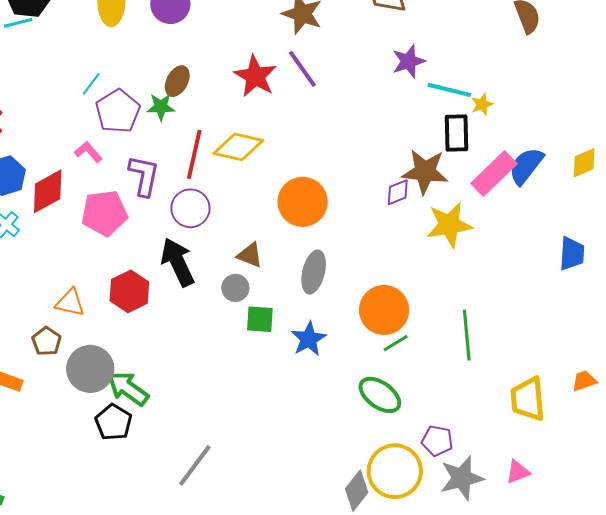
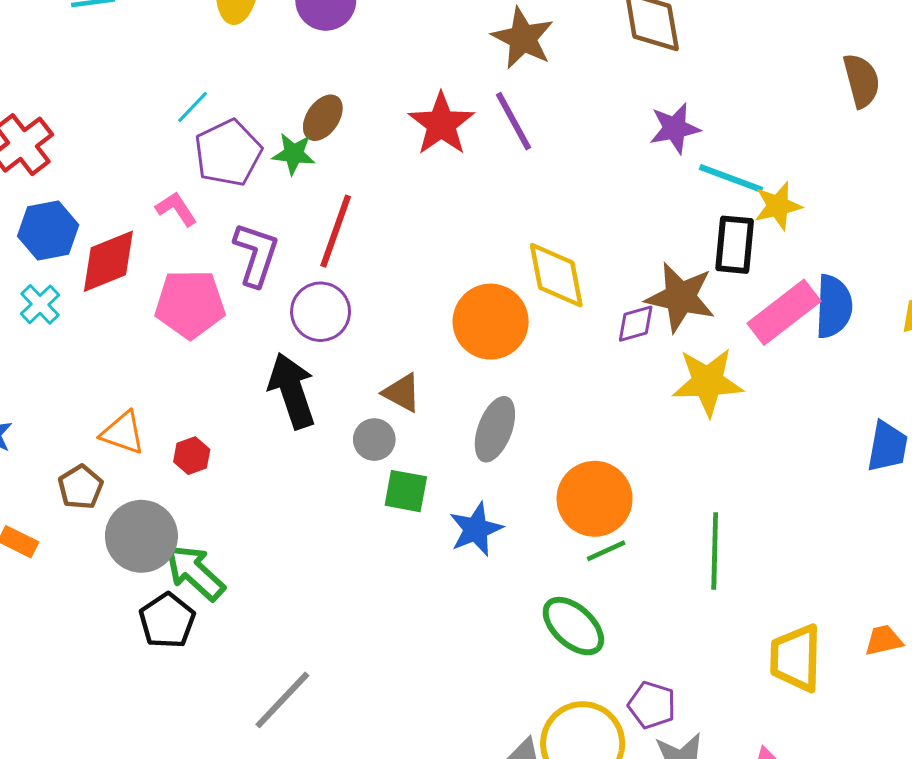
yellow star: (482, 104) -> (778, 206), size x1.4
yellow diamond: (238, 147) -> (556, 275), moved, turned 60
blue semicircle: (526, 166) -> (834, 306), turned 138
red hexagon: (129, 291) -> (192, 456), moved, size x0.6

